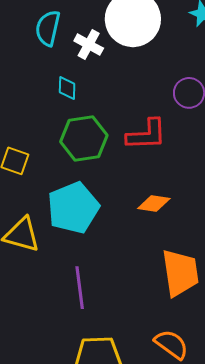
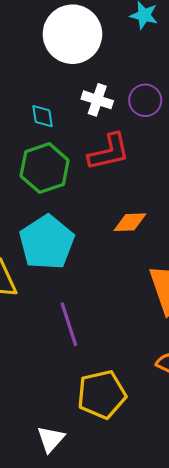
white cross: (89, 45) -> (97, 100), moved
cyan diamond: (67, 88) -> (42, 116), moved

